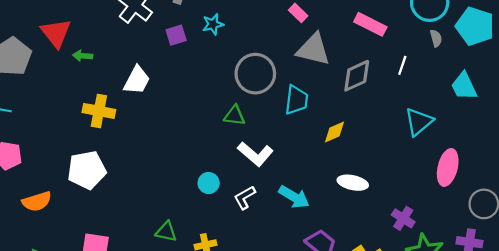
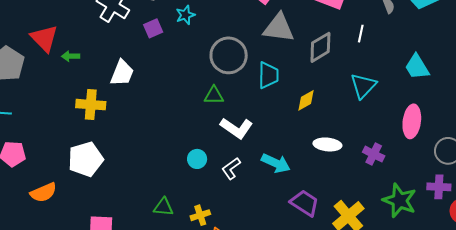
cyan trapezoid: (464, 86) -> (417, 67), moved
cyan triangle: (419, 122) -> (363, 86), moved
purple cross: (403, 218) -> (374, 154), moved

